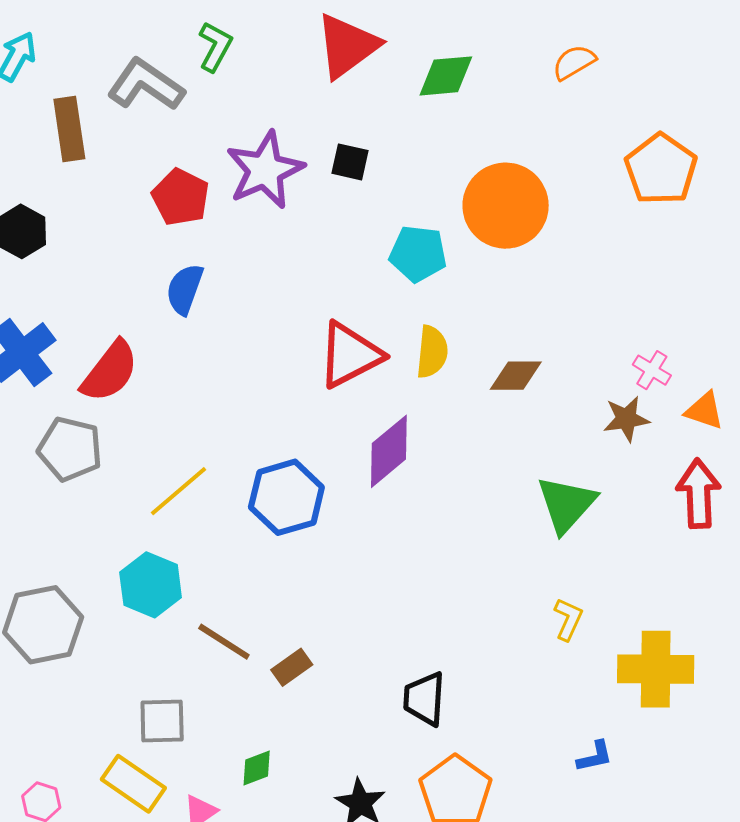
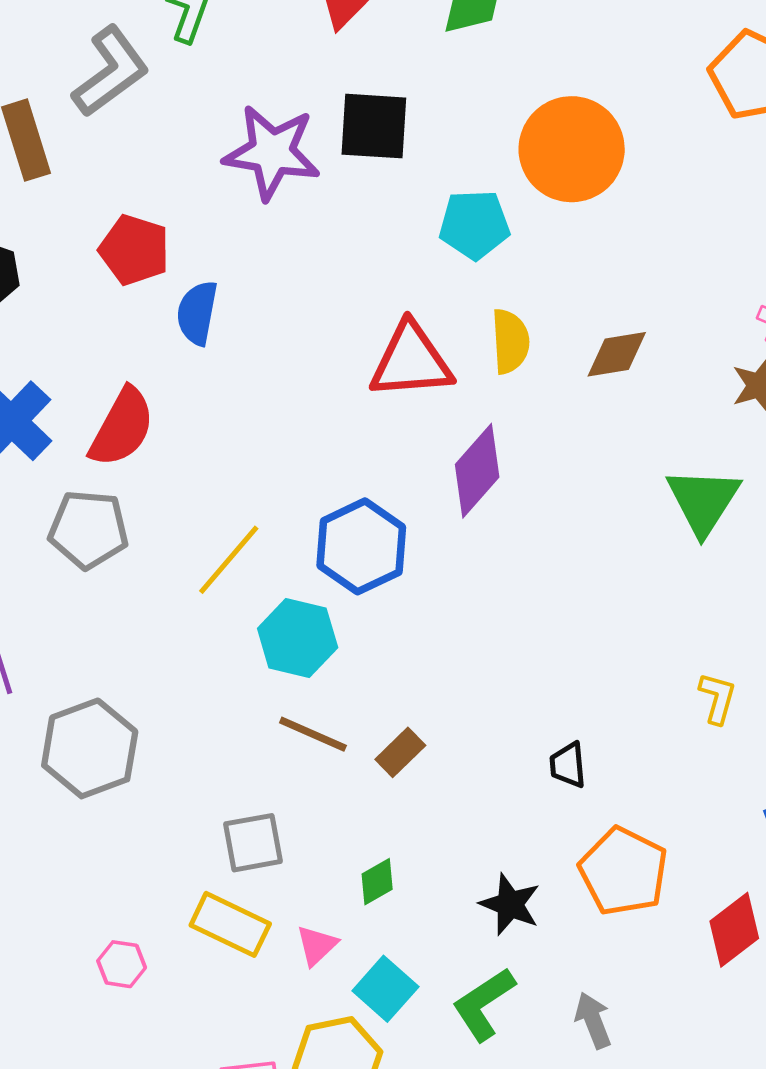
gray L-shape: (146, 85) -> (111, 72), turned 118
black square: (350, 162) -> (374, 126), size x1.6
purple star: (265, 170) -> (272, 152), turned -30
red pentagon: (181, 197) -> (134, 250), moved
red triangle: (350, 355) -> (411, 361), turned 32
cyan hexagon: (151, 585) -> (298, 638), moved
yellow L-shape: (568, 619) -> (717, 698), moved
black trapezoid: (424, 699) -> (568, 765), size x0.7

